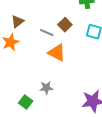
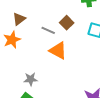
gray star: (46, 88) -> (31, 79), moved

